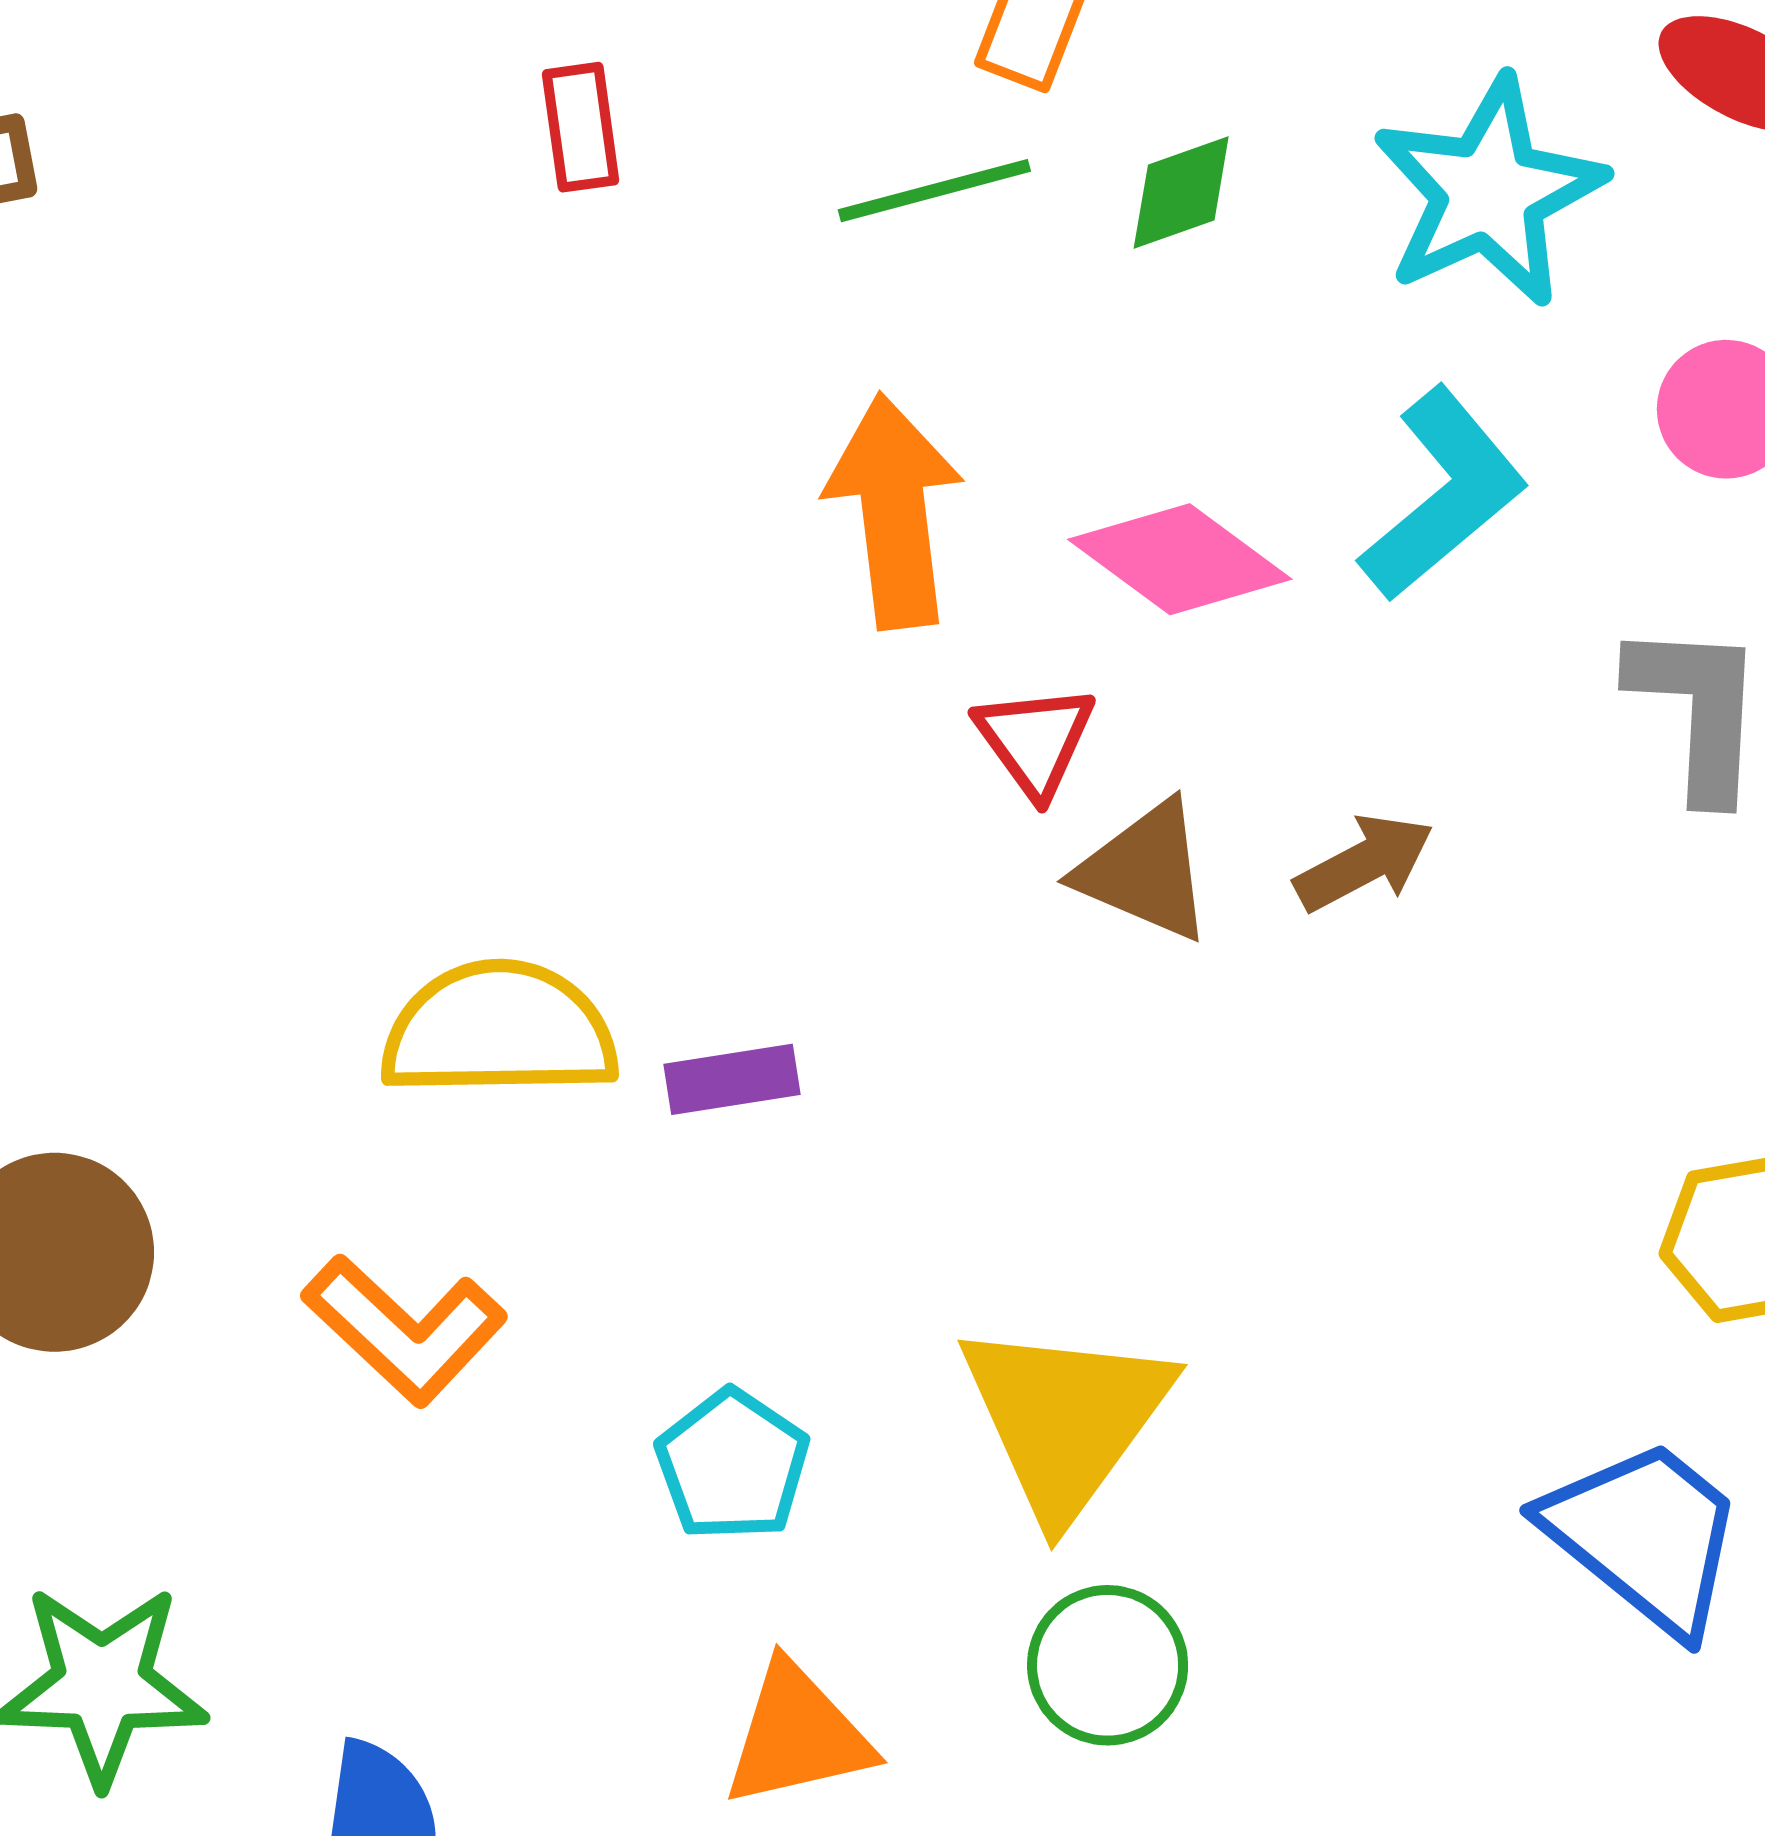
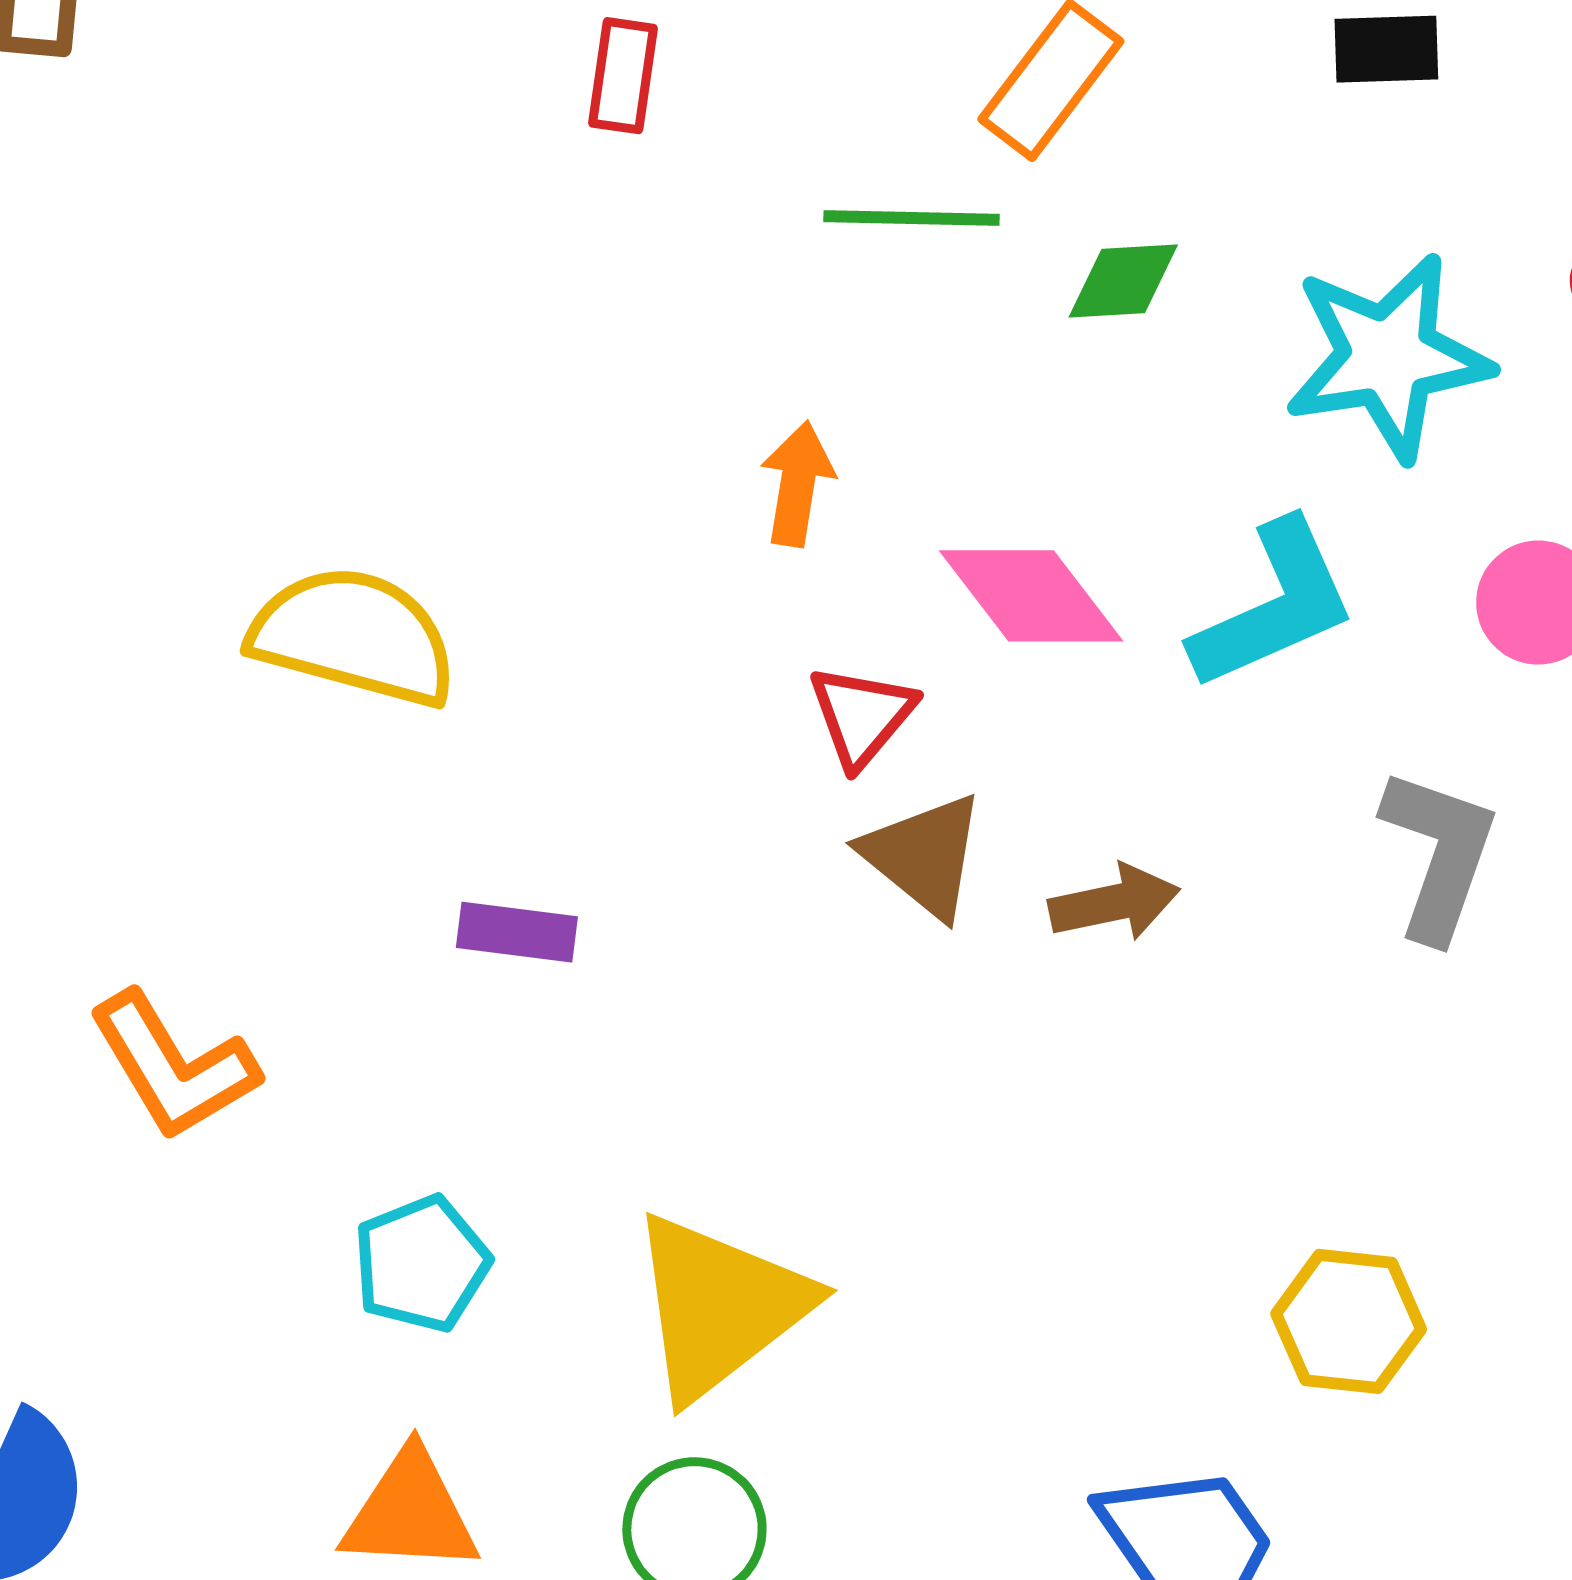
orange arrow: (894, 511) -> (797, 484), size x0.6
yellow semicircle: (499, 1030) -> (354, 636), moved

